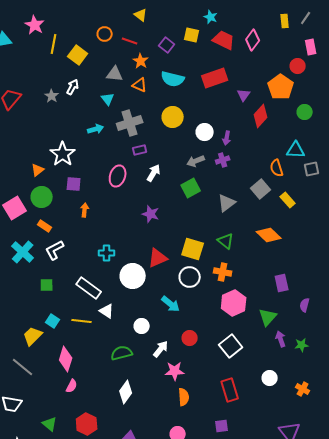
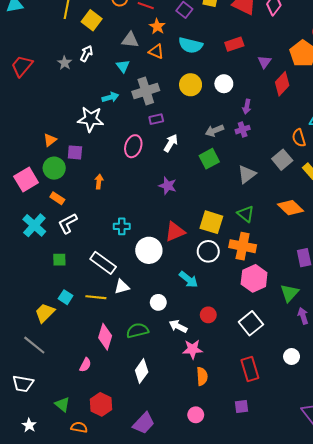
red rectangle: (215, 78) -> (234, 44), size x0.7
white circle: (205, 132) -> (224, 84), moved
white star: (63, 154) -> (91, 119), moved, turned -30
purple square: (74, 184) -> (75, 152), moved
orange cross: (223, 272) -> (243, 246), size x1.4
white triangle: (107, 311) -> (122, 287), turned -49
white arrow: (161, 349) -> (178, 326), turned -102
pink diamond: (66, 359) -> (105, 337), moved

